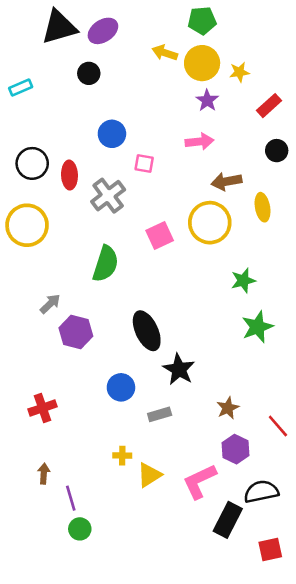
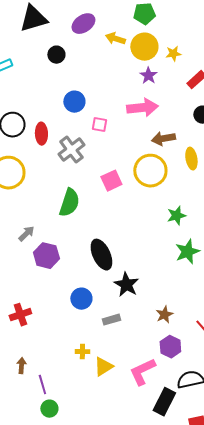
purple ellipse: (103, 31) -> (83, 24), moved
pink arrow: (199, 142) -> (142, 108), size x1.4

